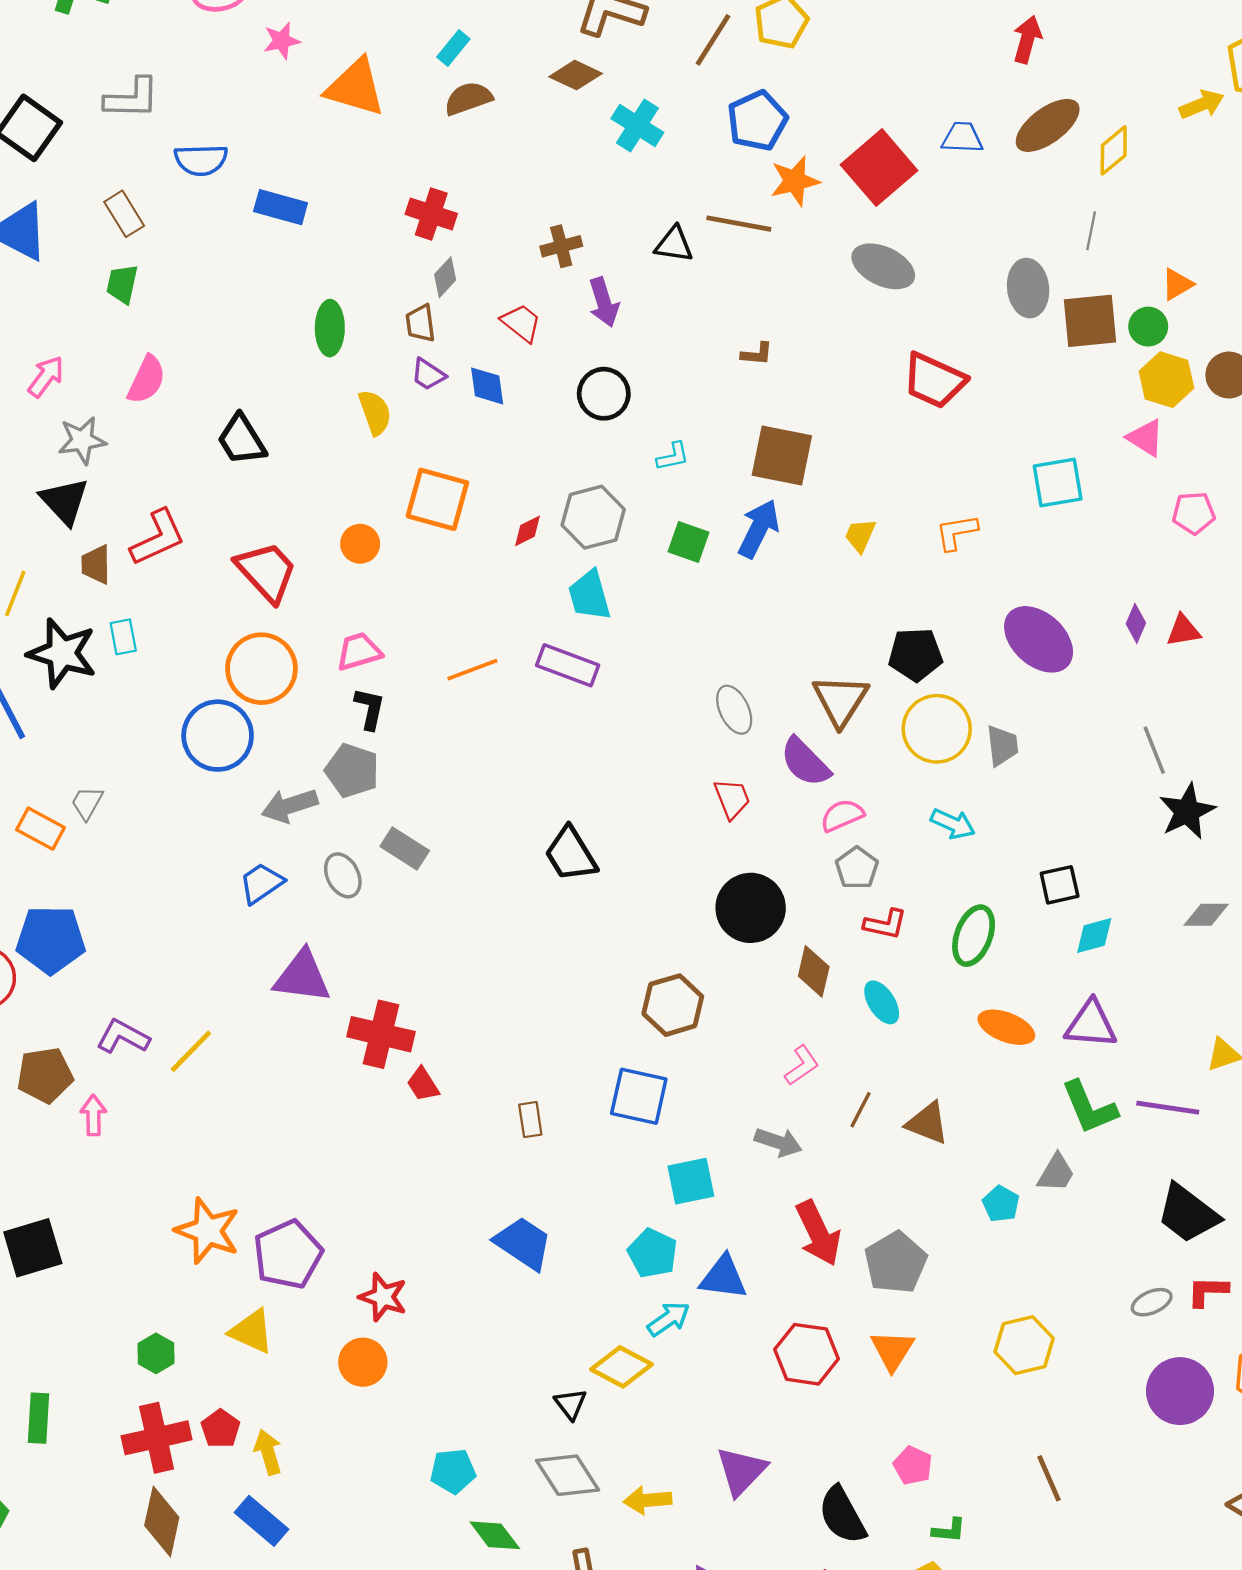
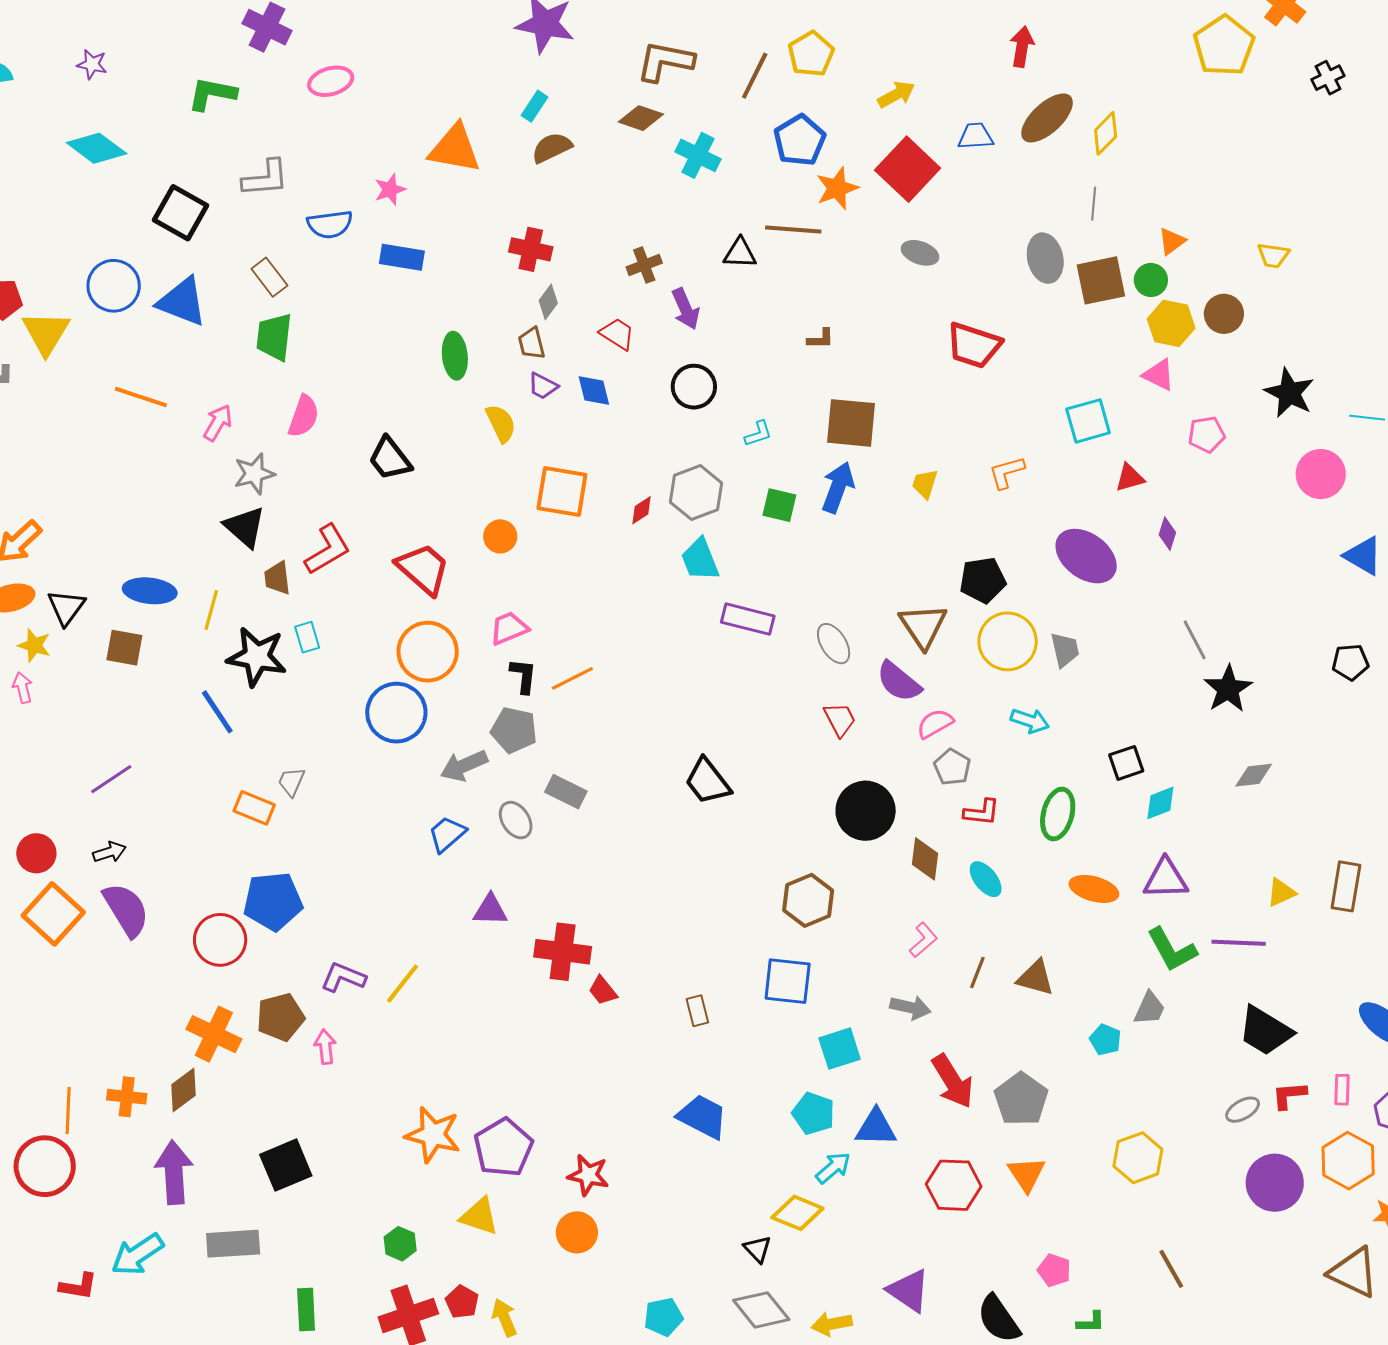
pink star: (282, 41) -> (390, 190), moved
yellow arrow: (1202, 104) -> (896, 94), moved
gray ellipse: (883, 266) -> (920, 253), size x0.7
green trapezoid: (122, 284) -> (274, 337), size x1.4
red triangle: (1183, 631) -> (1130, 478), moved
purple rectangle: (568, 665) -> (748, 619), moved
orange line: (472, 670) -> (572, 678), moved
purple triangle: (302, 977) -> (490, 910), size x0.7
purple triangle: (741, 1471) -> (909, 1291), turned -33

